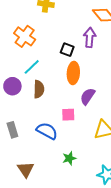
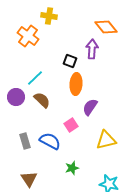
orange cross: (25, 36) -> (28, 36), moved
brown semicircle: (39, 89) -> (42, 100), turned -48
pink square: (68, 115) -> (71, 125), turned -32
gray rectangle: (12, 130) -> (25, 141), moved

